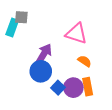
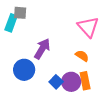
pink triangle: (76, 34) -> (88, 27), moved, turned 30
blue circle: (41, 71) -> (24, 70), moved

